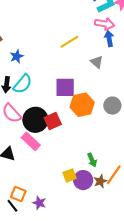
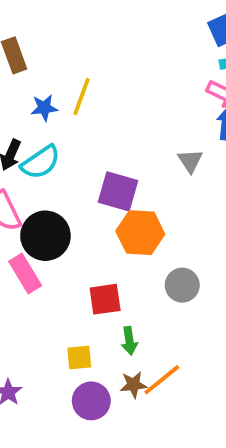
yellow line: (69, 42) -> (82, 97), moved, turned -54
gray circle: (112, 106) -> (182, 285), moved
red square: (53, 121) -> (105, 299), moved
purple circle: (83, 180) -> (91, 401), moved

